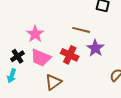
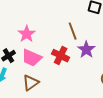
brown line: (81, 30) -> (73, 31), turned 54
brown triangle: (53, 82) -> (31, 83), moved

